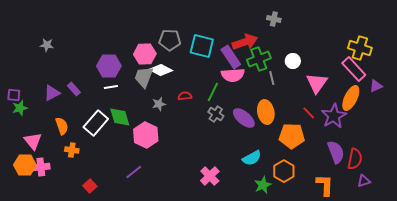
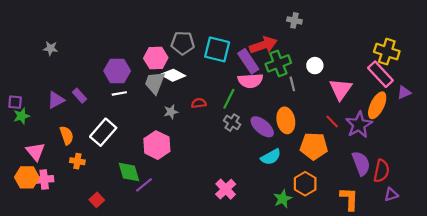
green diamond: (120, 117) -> (129, 172), moved
cyan semicircle: (252, 158) -> (271, 157), moved

